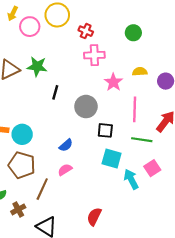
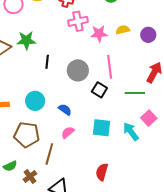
pink star: (113, 82) -> (99, 34), moved, turned -30
pink line: (135, 109) -> (110, 67), moved
black square: (105, 130) -> (99, 90), turned 35
cyan circle: (22, 134) -> (35, 101), moved
blue semicircle: (66, 145) -> (65, 110), turned -96
cyan square: (112, 159) -> (101, 128), moved

